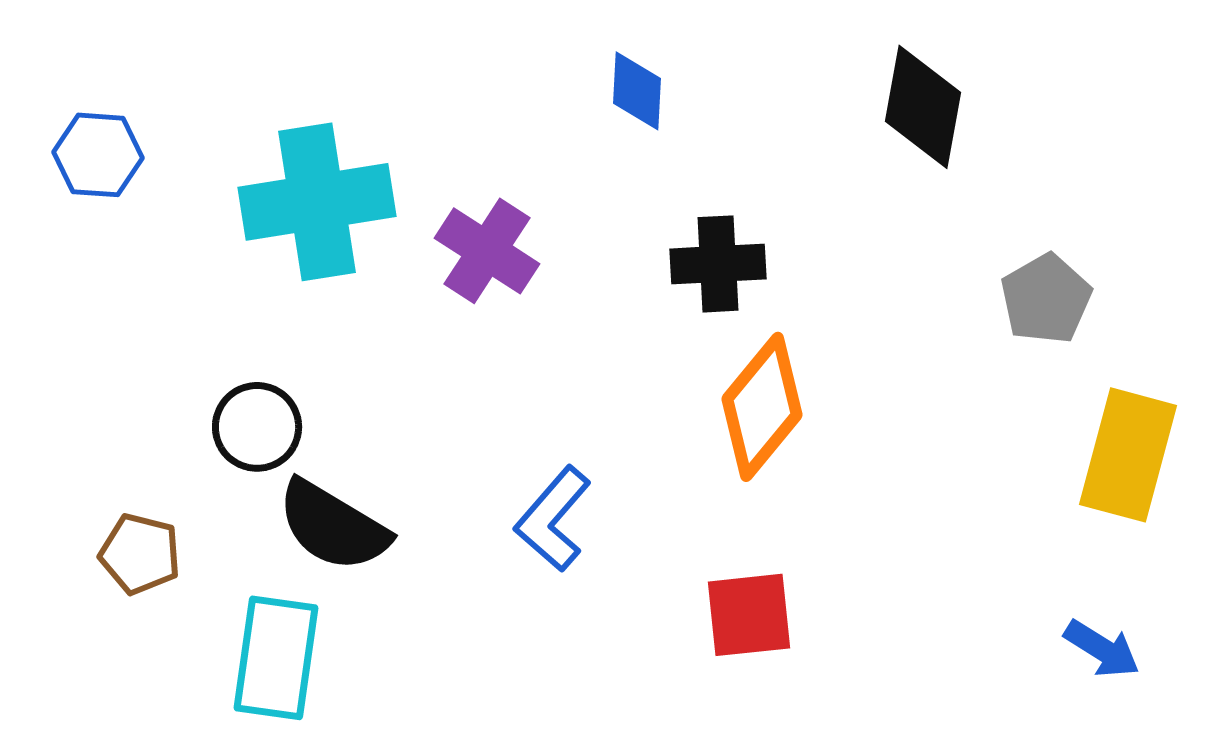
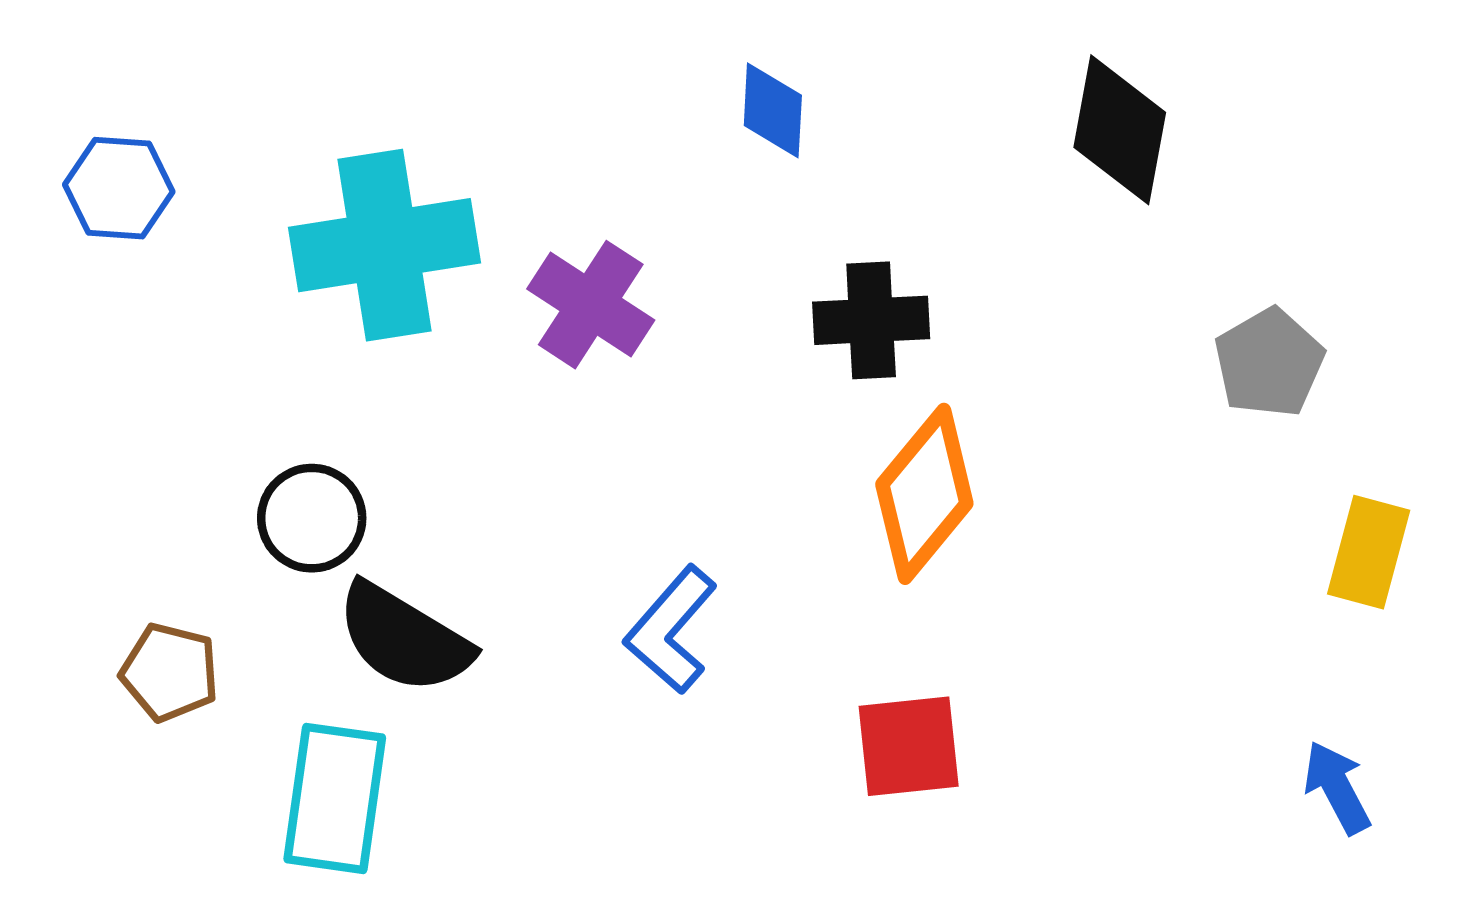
yellow rectangle: (1128, 455) -> (1369, 552), size x0.7
blue arrow: (1102, 649) -> (1337, 788), turned -150

